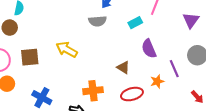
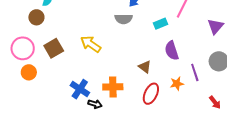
brown square: (30, 57) -> (54, 48), turned -30
red ellipse: (132, 94) -> (151, 94), turned -55
blue cross: (42, 98) -> (80, 89), moved

